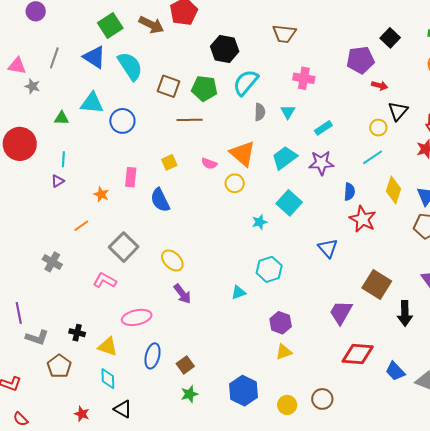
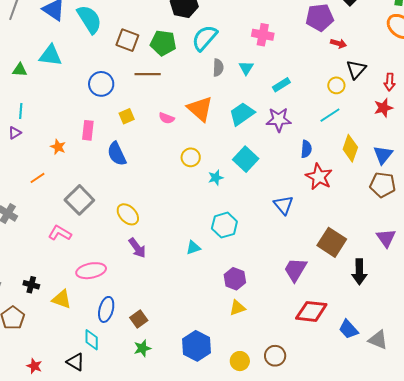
blue circle: (122, 121) -> (101, 84), moved
yellow circle: (235, 183) -> (191, 157), moved
cyan diamond: (108, 379) -> (92, 340), moved

